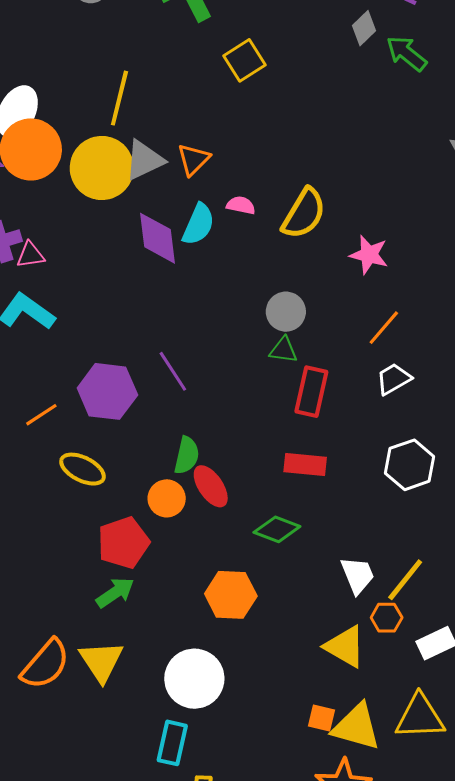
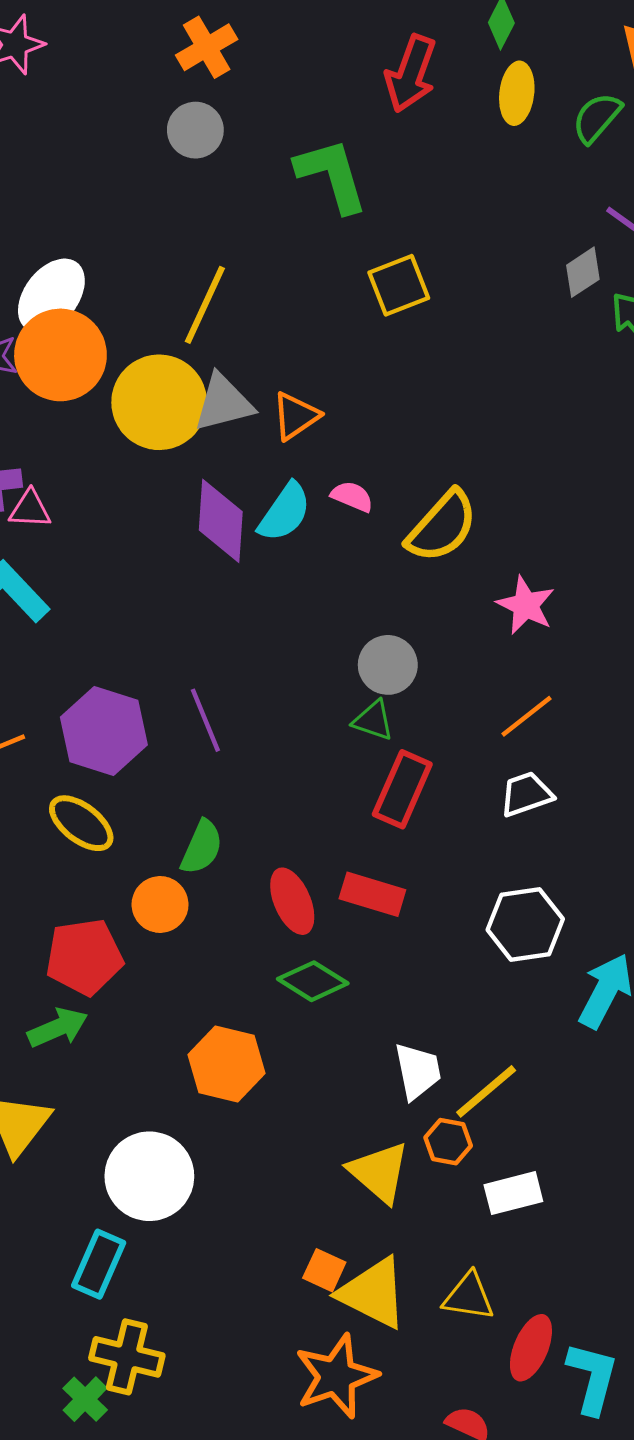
yellow ellipse: (83, 469) -> (81, 823), moved
red ellipse: (211, 486) -> (292, 901), moved
yellow triangle: (420, 717) -> (469, 1297), size x0.7

